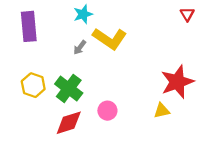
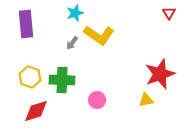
green cross: (69, 88) -> (62, 80), turned -35
red diamond: (69, 123) -> (36, 111), moved

